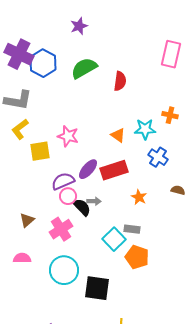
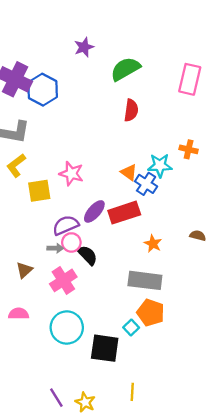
green semicircle: (84, 68) -> (125, 69), moved
blue cross: (158, 157) -> (146, 184), moved
gray arrow: (94, 201) -> (55, 248), moved
gray rectangle: (132, 229) -> (145, 280), size x1.8
cyan square: (114, 239) -> (131, 328), moved, size x0.6

